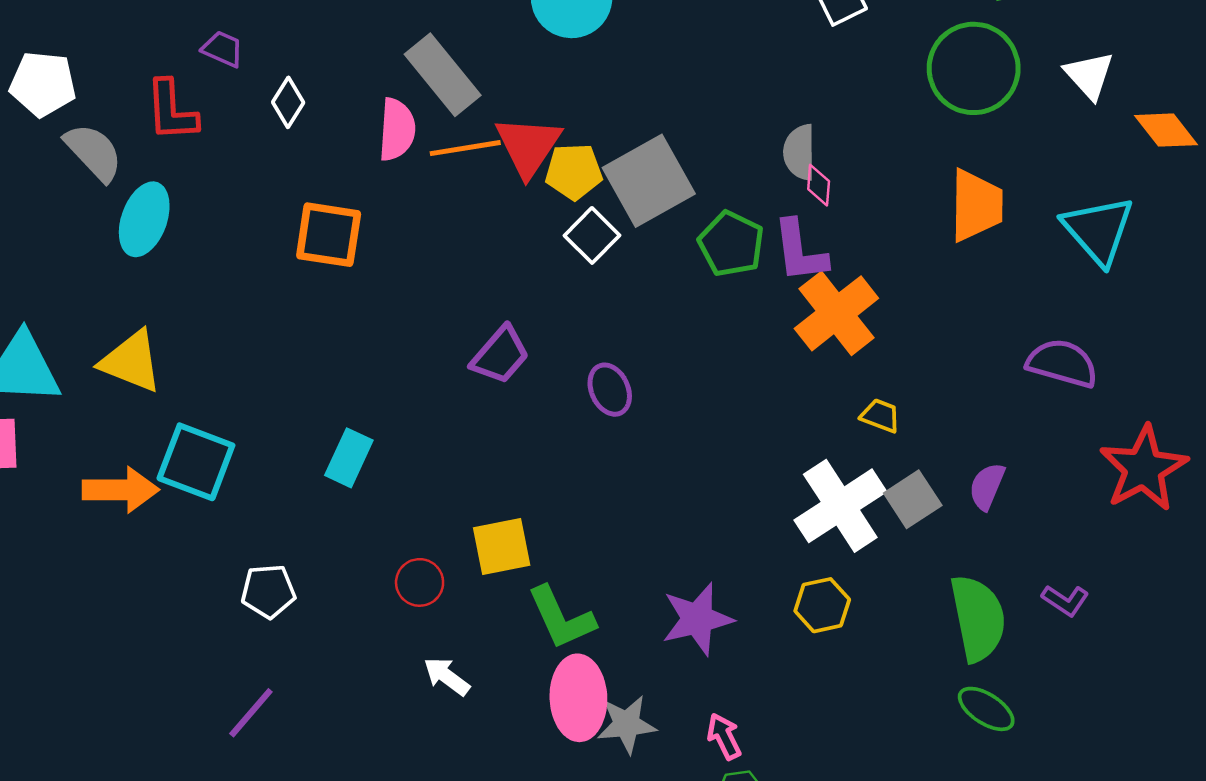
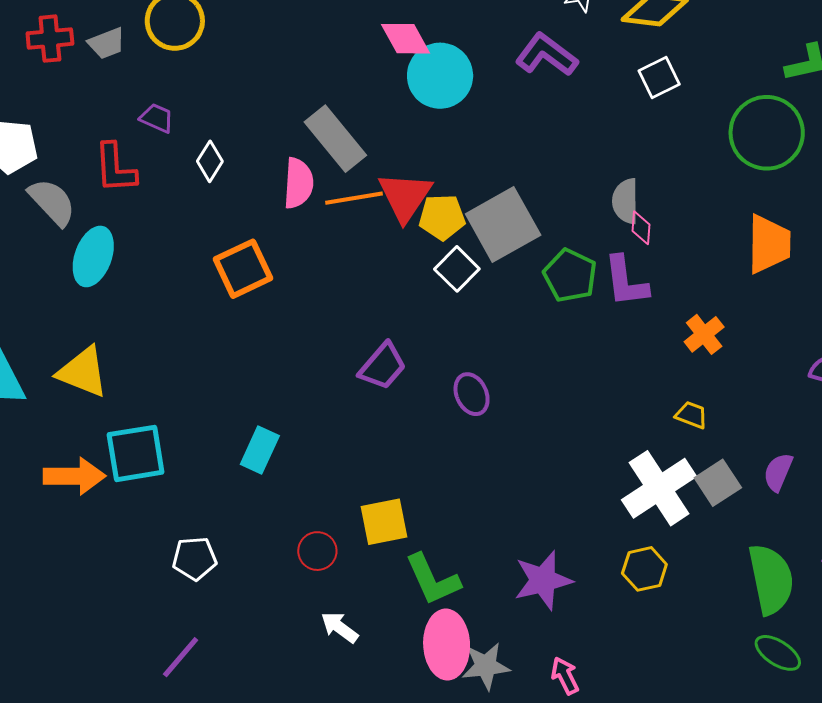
orange square: (329, 235) -> (243, 269), turned -34
orange cross: (836, 313) -> (704, 334), moved, size x0.6
cyan square: (196, 462) -> (136, 453), turned -30

